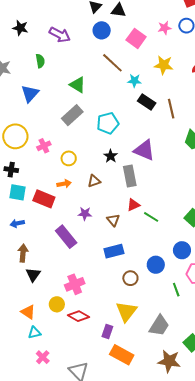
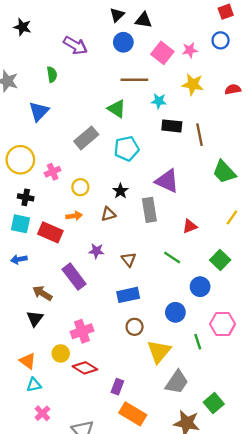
black star: (20, 28) -> (22, 27), moved
pink star: (165, 28) -> (190, 50), moved
brown line: (112, 63) -> (134, 80), turned -45
green triangle: (78, 85) -> (117, 109), moved
black rectangle: (147, 102) -> (172, 126), turned -30
black star: (111, 156) -> (120, 191), moved
black cross: (11, 170) -> (26, 197), moved
red triangle: (133, 205) -> (190, 226), moved
blue circle: (182, 250) -> (200, 287), moved
brown arrow: (23, 253) -> (42, 293), moved, turned -66
brown circle: (130, 278) -> (135, 327), moved
yellow triangle: (126, 311) -> (159, 352), moved

